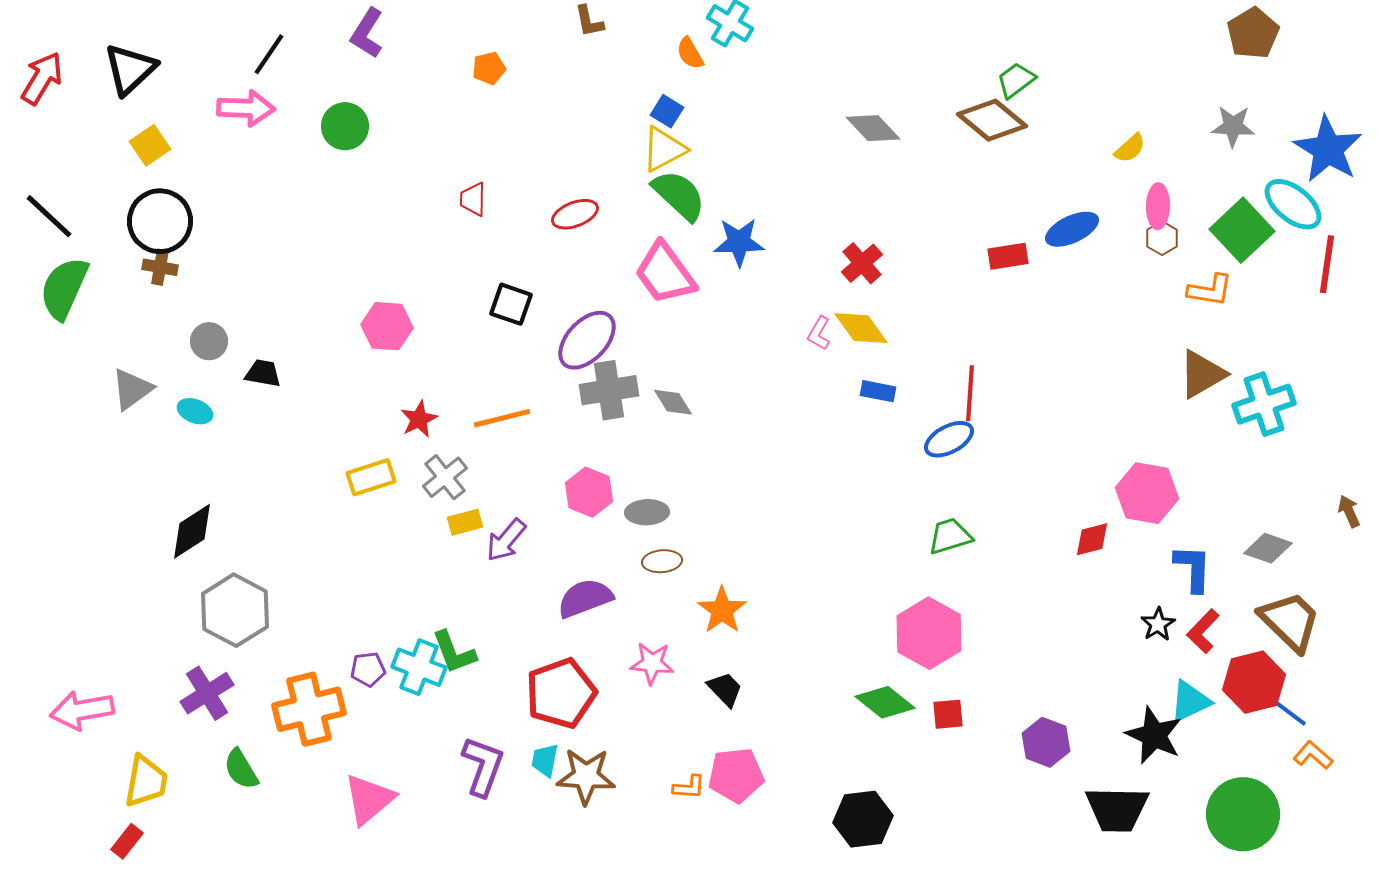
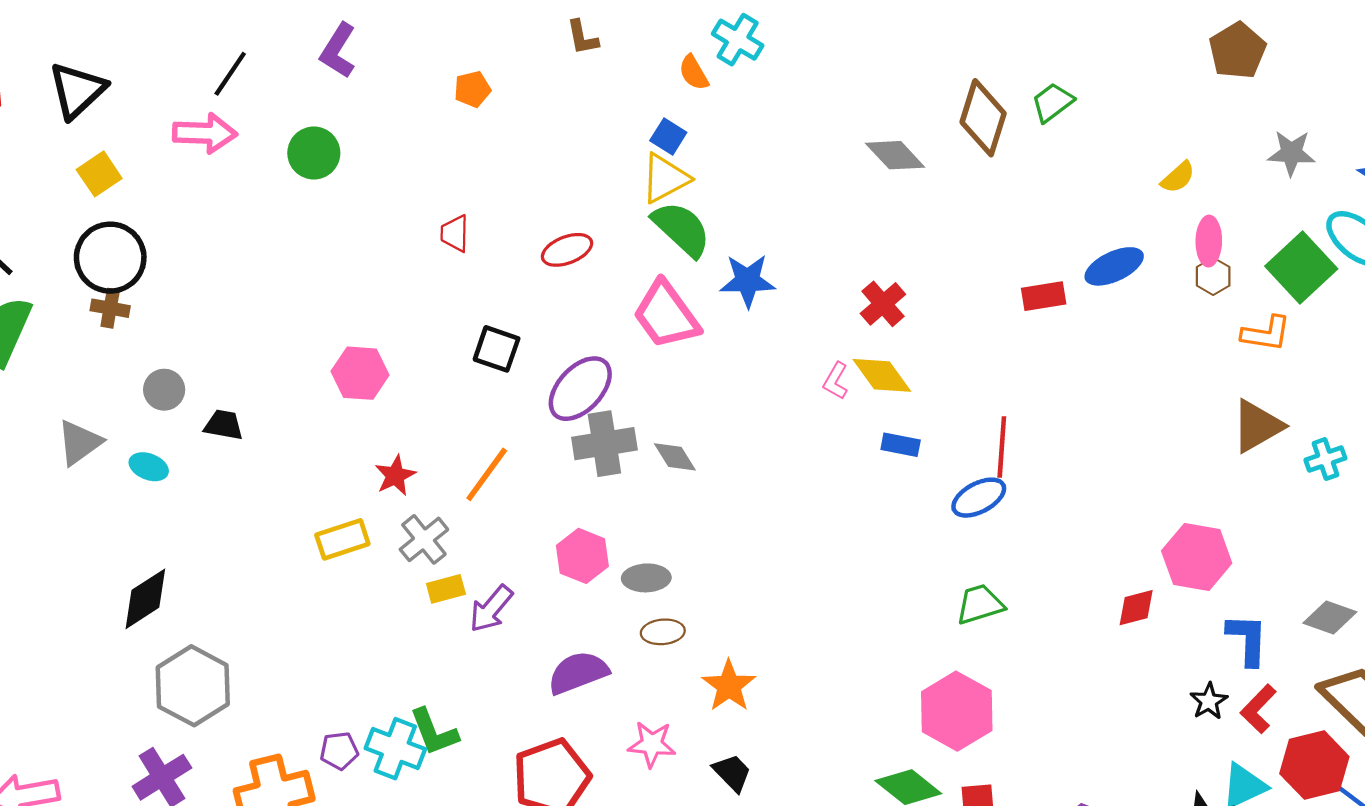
brown pentagon: (1253, 33) -> (1237, 51), moved
brown diamond: (992, 120) -> (983, 118), moved, turned 68
cyan cross: (1264, 404) -> (1325, 459), size x0.6
orange line: (502, 418) -> (487, 474), turned -40

